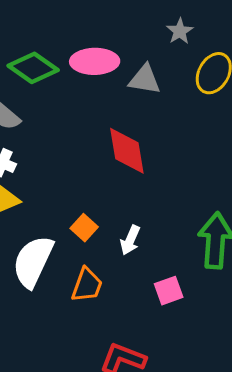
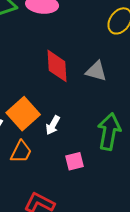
gray triangle: (145, 79) -> (96, 71), moved
orange square: (84, 228) -> (23, 114), size x1.8

